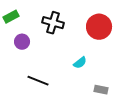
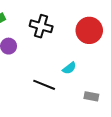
black line: (38, 81) -> (44, 85), moved

